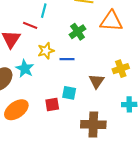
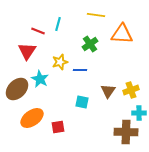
red line: (30, 25) -> (38, 31), moved
yellow cross: (121, 69) -> (131, 90), moved
red square: (52, 104) -> (58, 127), moved
brown cross: (93, 125) -> (126, 132), moved

